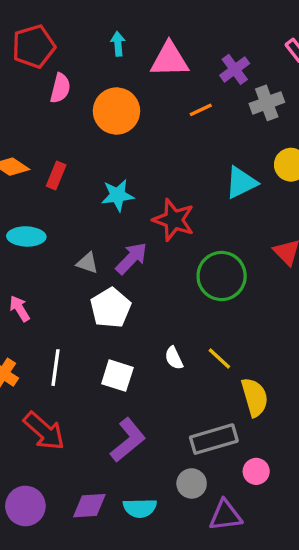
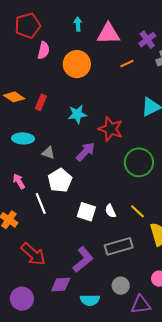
gray triangle: (87, 263) -> (48, 153), moved
white pentagon: (111, 308) -> (60, 180), moved
white line: (56, 368) -> (41, 203), moved, turned -30
white square: (117, 376) -> (86, 212), moved
gray rectangle: (214, 439) -> (119, 246), moved
purple diamond: (89, 506) -> (61, 285), moved

